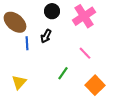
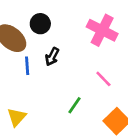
black circle: (52, 11) -> (40, 24), moved
pink cross: (84, 16) -> (102, 30), turned -30

